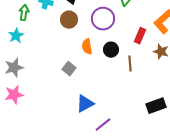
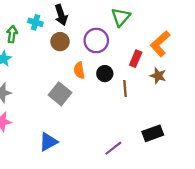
gray square: (69, 69) -> (60, 94), size x1.5
blue triangle: (85, 104) -> (48, 142), moved
purple line: (103, 125) -> (113, 148), moved

